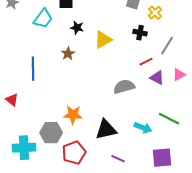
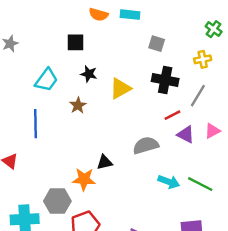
yellow cross: (155, 13) -> (203, 59), moved, turned 32
cyan trapezoid: (43, 19) -> (46, 80), moved
black cross: (140, 33) -> (165, 80), size x1.5
cyan arrow: (143, 128) -> (169, 182), moved
black triangle: (106, 130) -> (105, 162), moved, size x0.6

